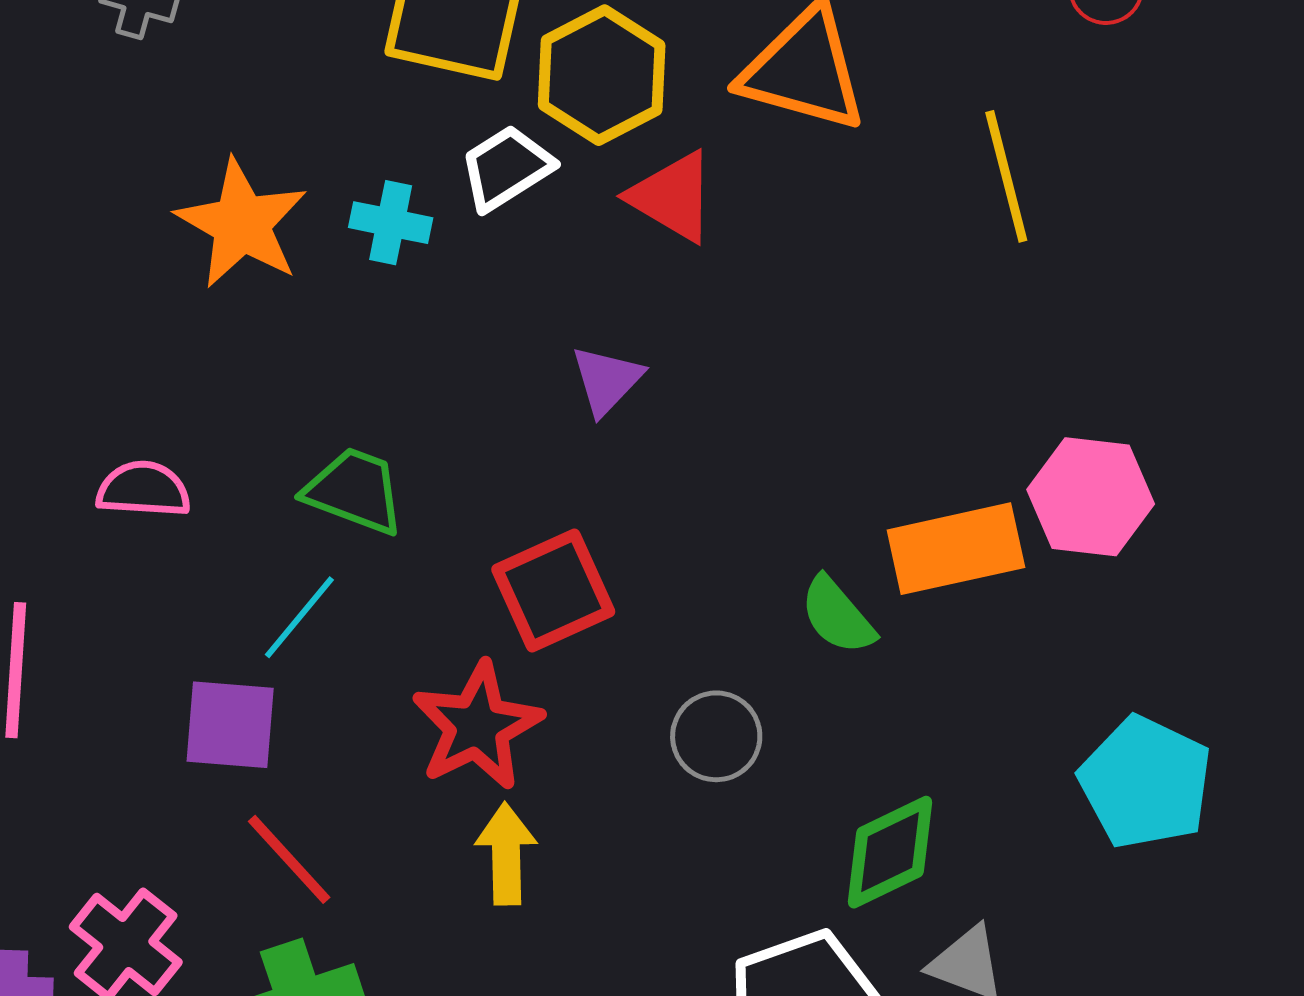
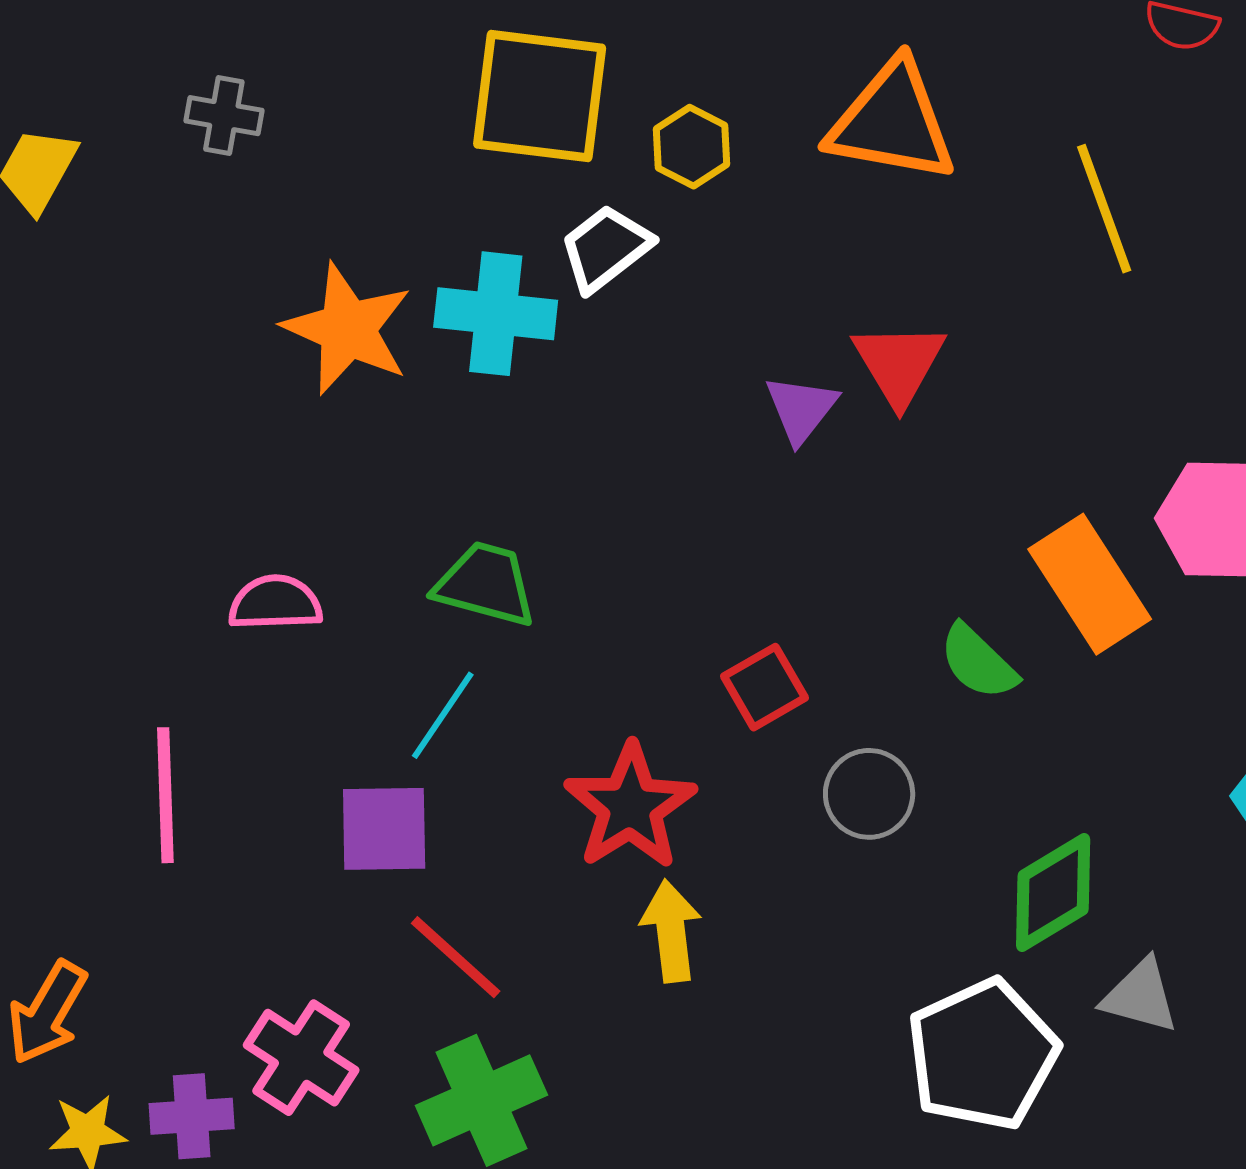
yellow hexagon: (602, 75) -> (692, 147), size x0.6
red triangle: (672, 197) -> (899, 364), moved, turned 34
cyan cross: (391, 223) -> (496, 314), size x1.5
purple triangle: (607, 380) -> (801, 409), moved
orange rectangle: (956, 549) -> (1090, 584), turned 75
red square: (553, 590) -> (765, 687), moved, size x0.7

